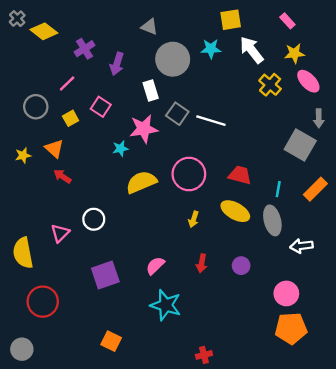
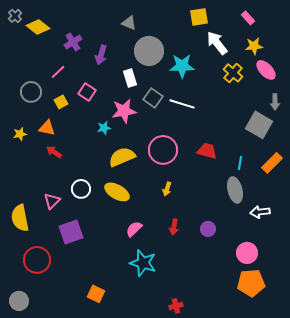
cyan star: (211, 49) -> (182, 66), moved, size x1.4
orange triangle: (54, 148) -> (47, 128), turned -30
yellow ellipse: (235, 211) -> (117, 192), moved
purple square: (105, 275) -> (71, 232), moved

